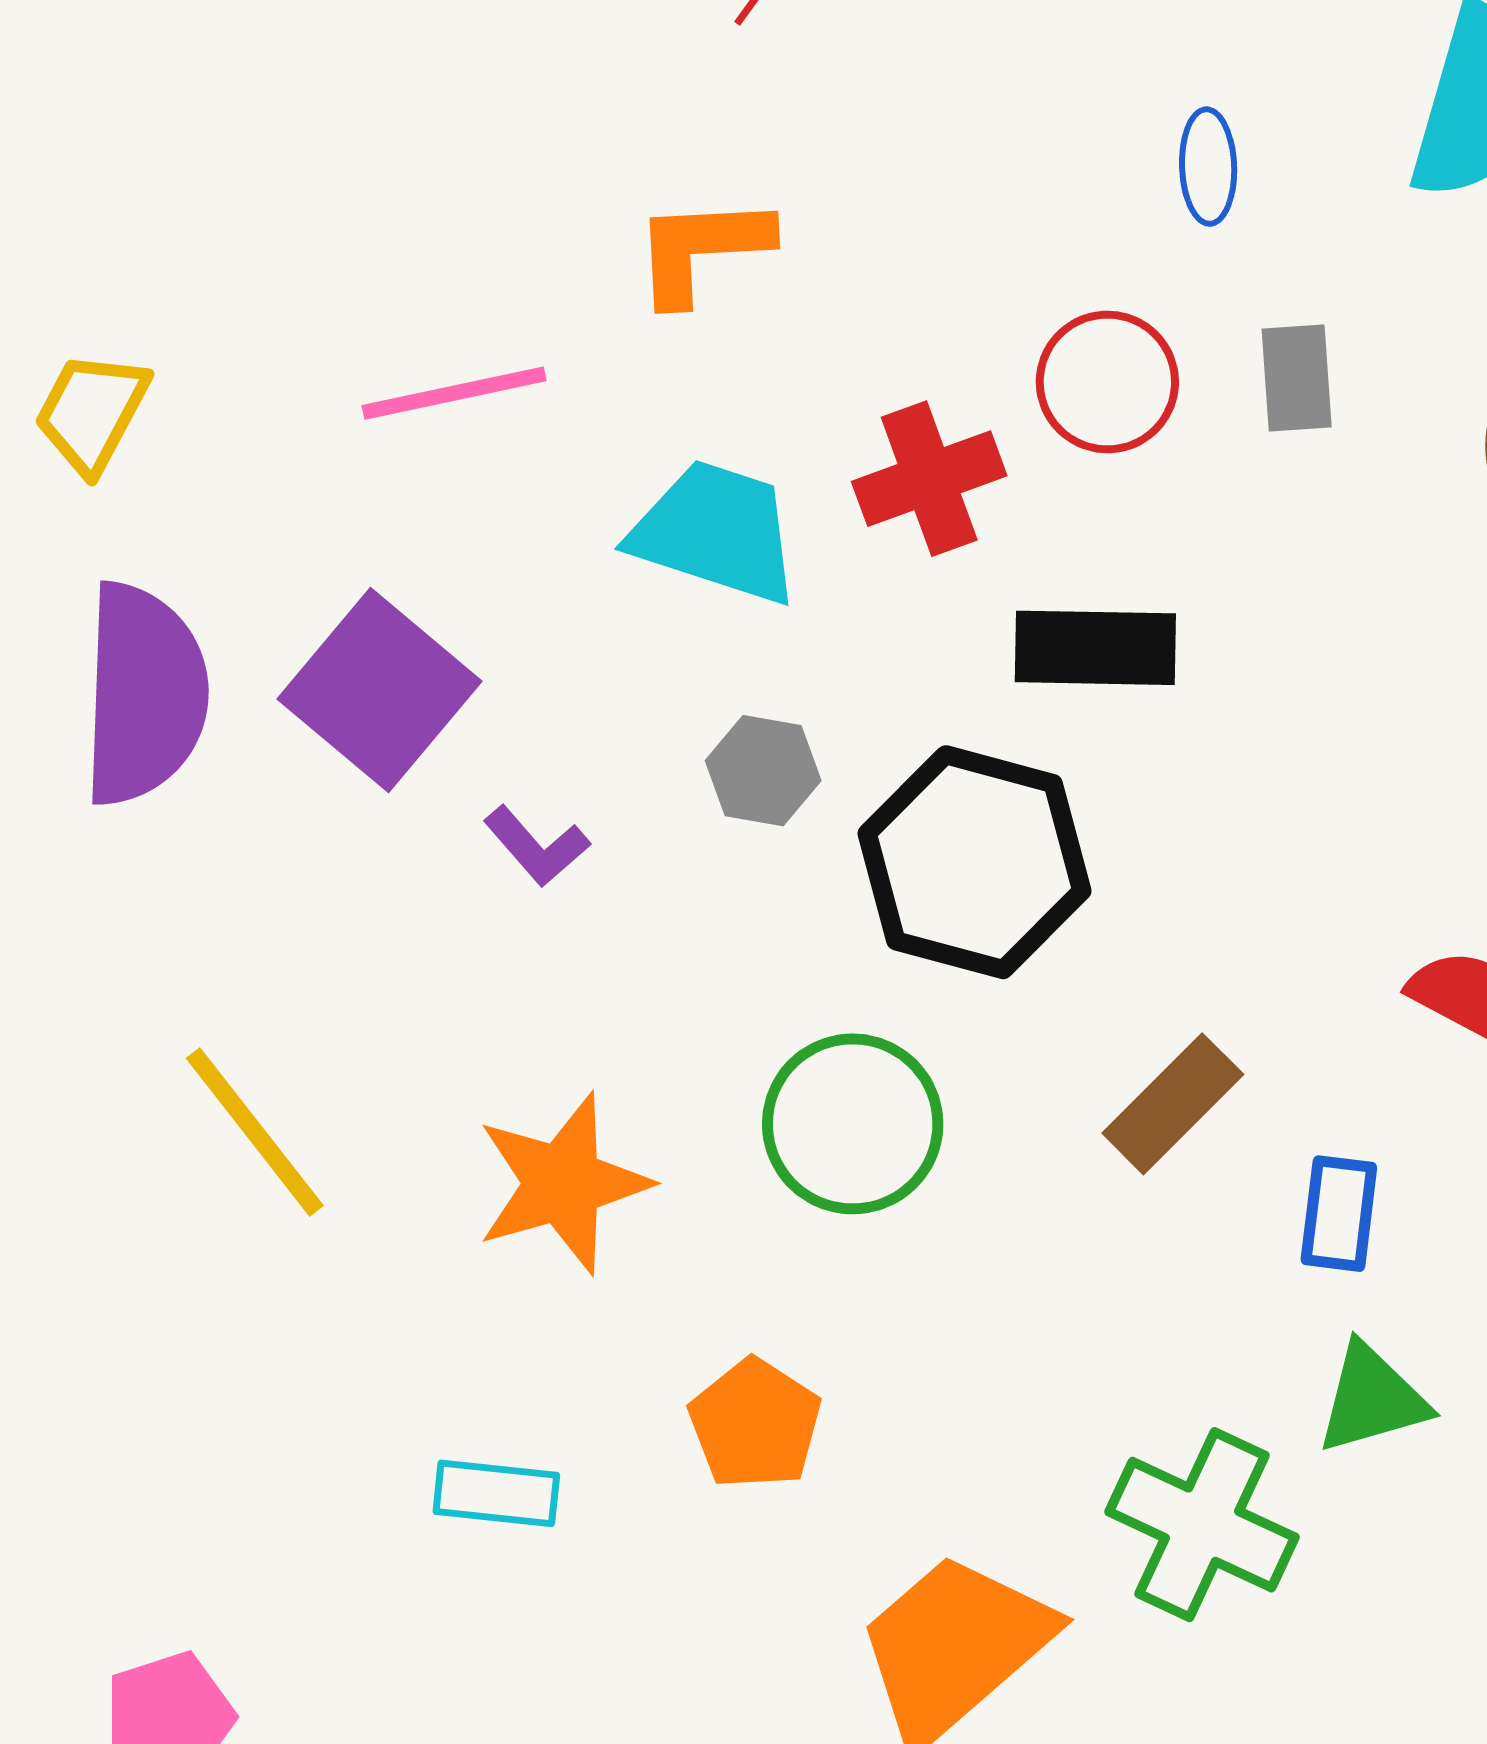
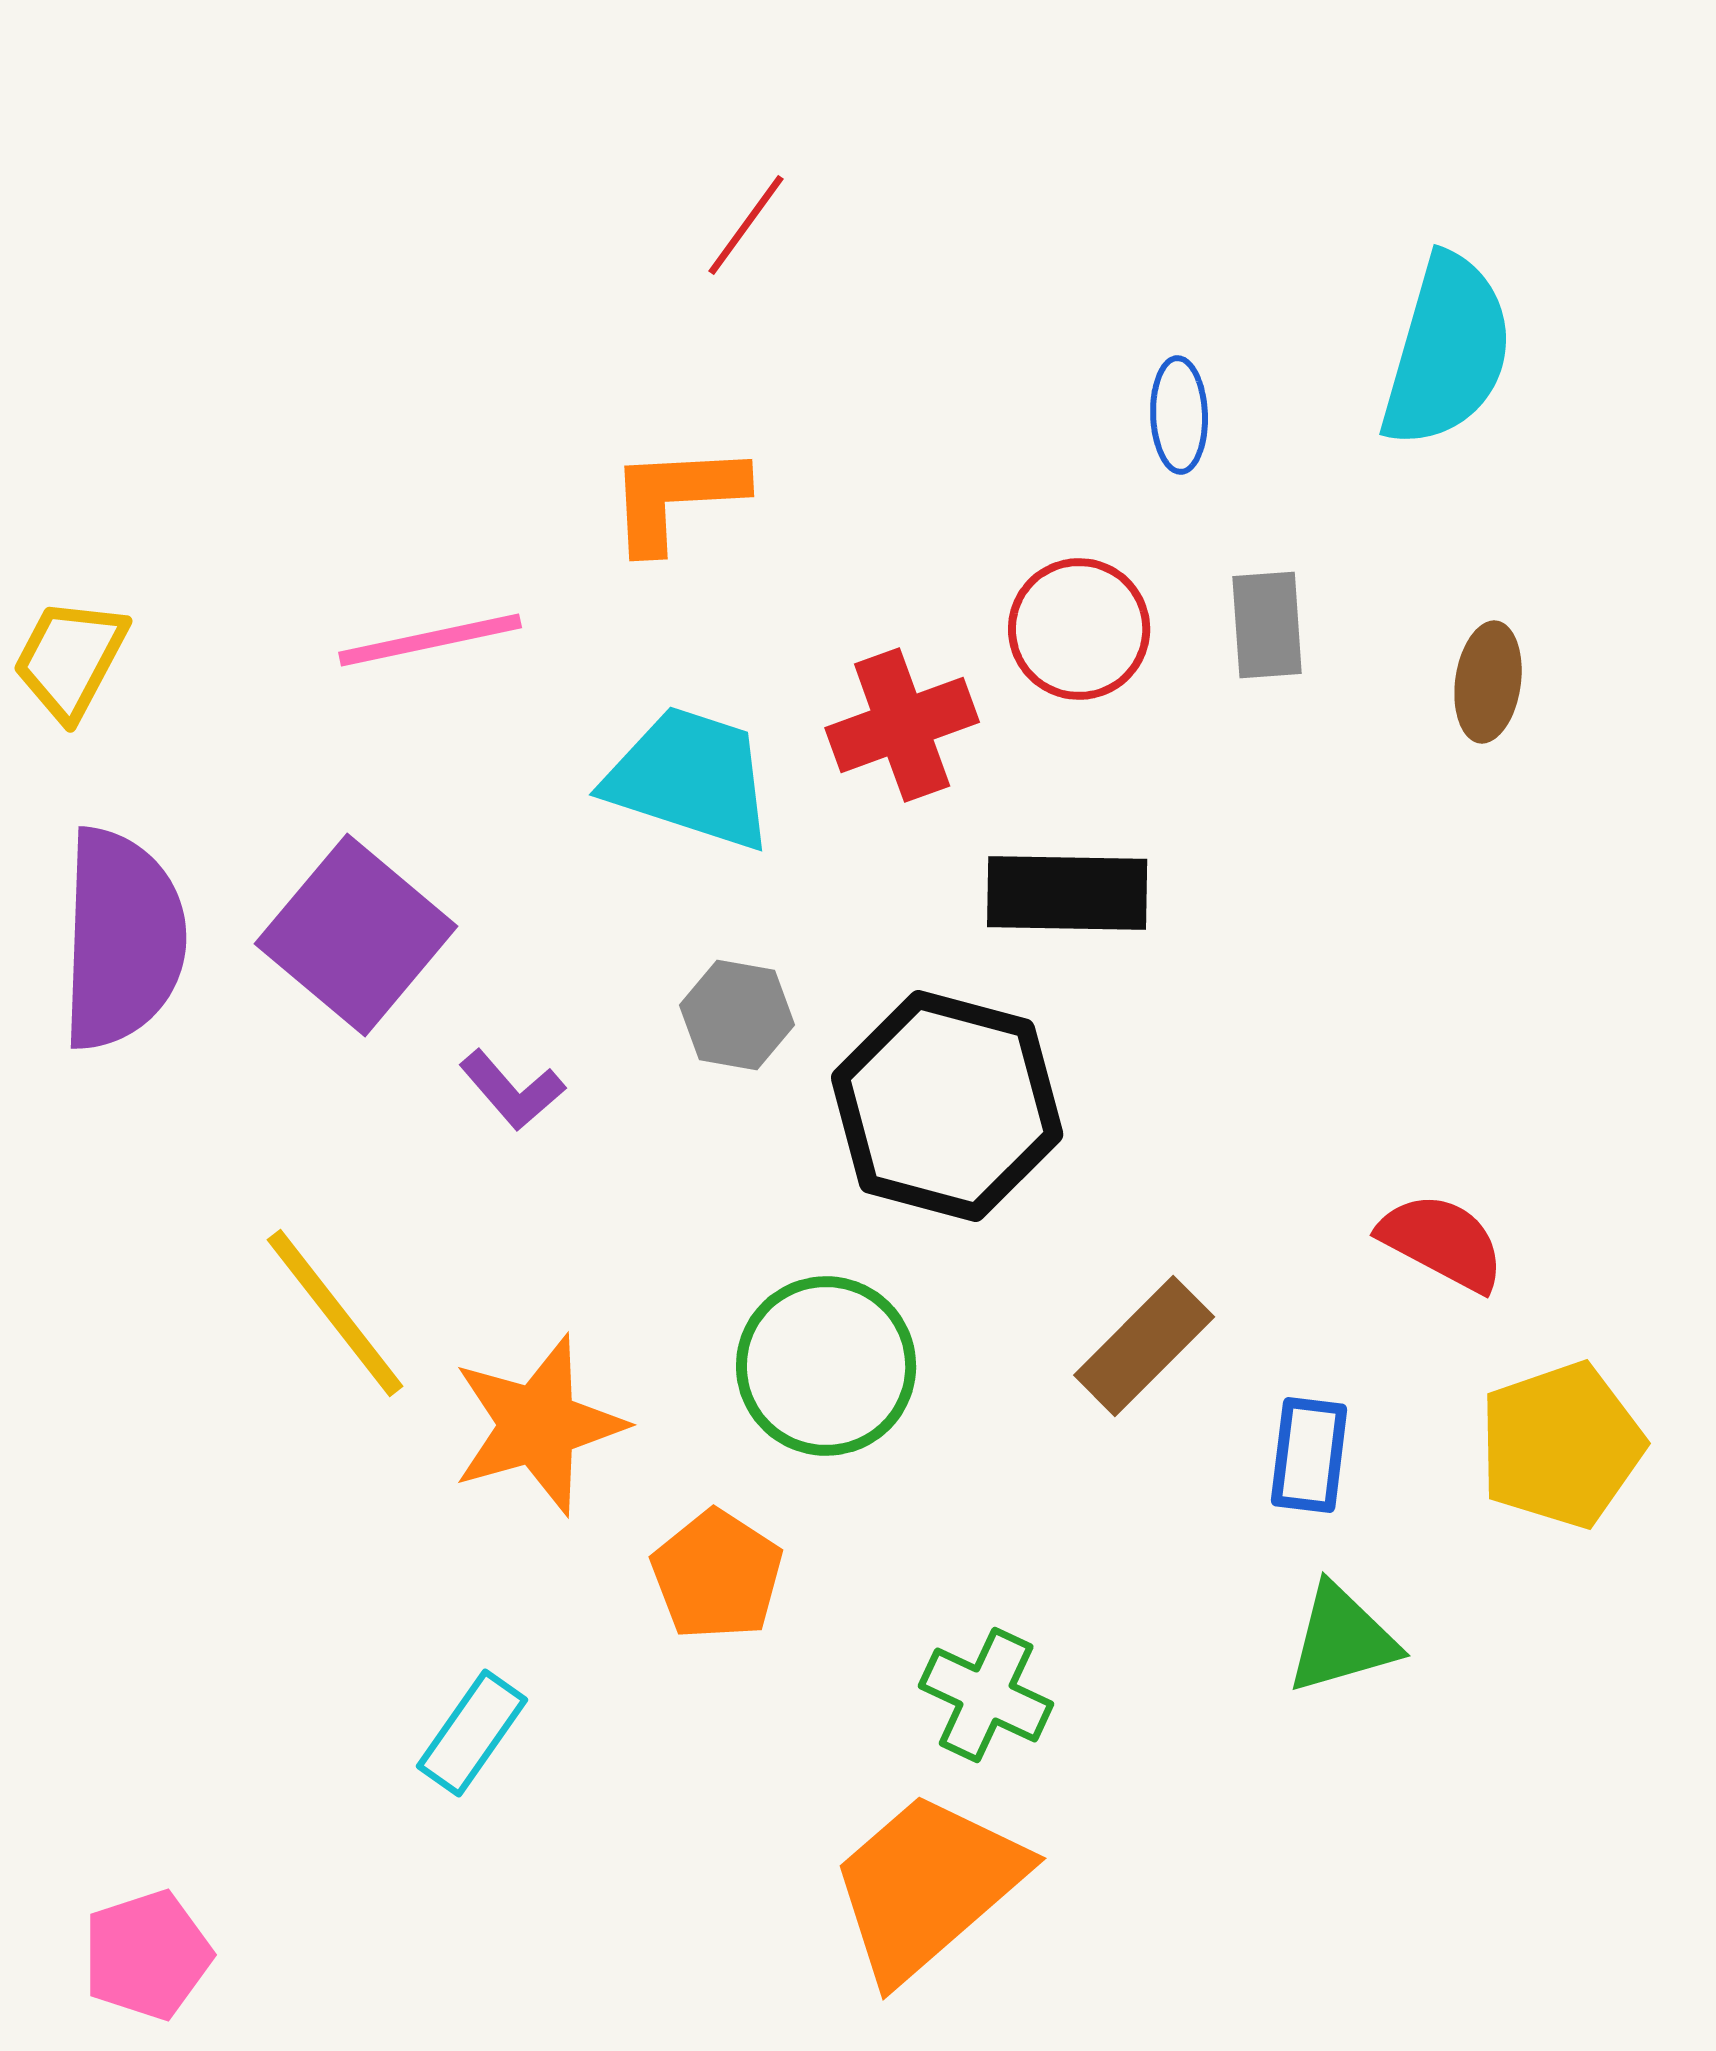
yellow line: (255, 1132) -> (335, 1313), moved
orange pentagon: (755, 1424) -> (717, 1575), moved
cyan rectangle: (496, 1493) -> (472, 1733), turned -61
green cross: (1202, 1525) -> (986, 1695), moved, size x0.7

